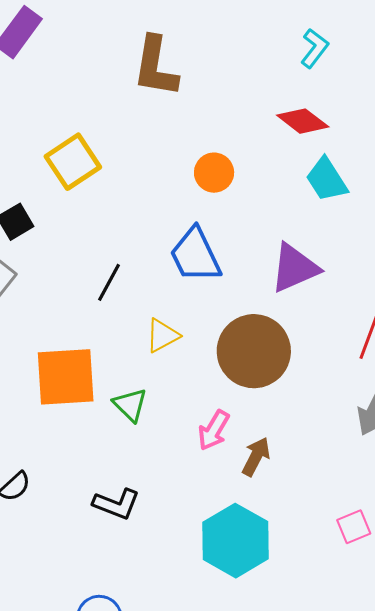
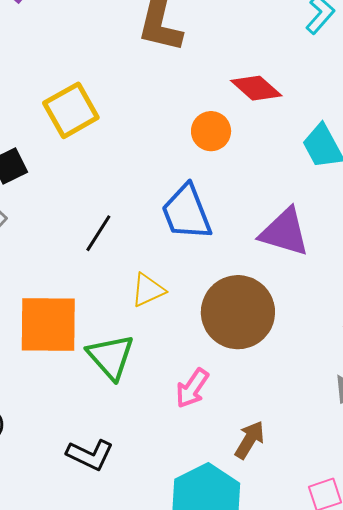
red diamond: (303, 121) -> (256, 88), moved
purple triangle: (295, 268) -> (284, 232), turned 36
green triangle: (130, 405) -> (111, 357), size x1.4
brown arrow: (256, 457) -> (250, 440), moved

